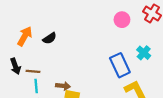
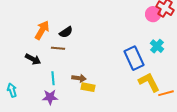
pink circle: (122, 20) -> (153, 14), moved
black arrow: (15, 66) -> (33, 59), turned -42
brown line: (33, 71) -> (58, 48), moved

